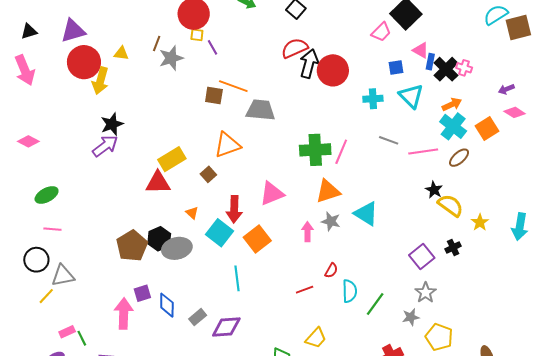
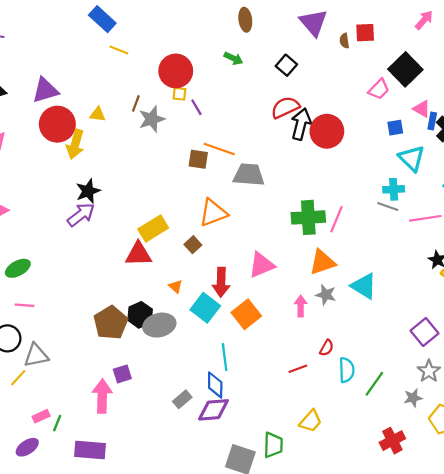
cyan cross: (373, 99) -> (394, 189), moved
blue diamond: (167, 305) -> (215, 385), moved
green line: (82, 338) -> (57, 423), turned 49

